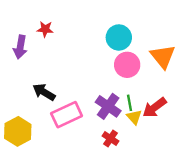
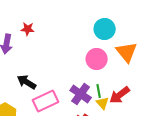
cyan circle: (119, 37) -> (105, 29), moved

